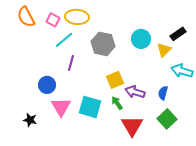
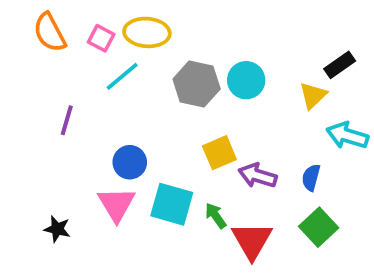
cyan circle: (141, 39) -> (246, 80), moved
purple line: (71, 63) -> (67, 120), moved
blue circle: (47, 85) -> (130, 162), moved
green arrow: (117, 103) -> (216, 216), moved

